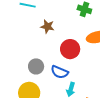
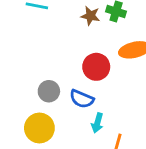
brown star: (47, 26) -> (90, 16), moved

